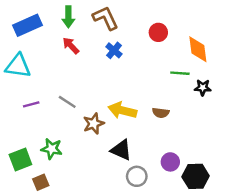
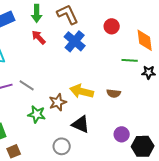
blue cross: (114, 50) -> (75, 41), size x1.5
gray line: (67, 102) -> (27, 85), moved
green star: (52, 149) -> (37, 114), moved
gray circle: (137, 176) -> (62, 146), moved

